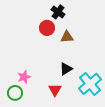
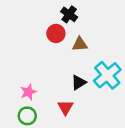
cyan cross: (90, 84) -> (107, 75), moved
green circle: (15, 93) -> (27, 116), moved

